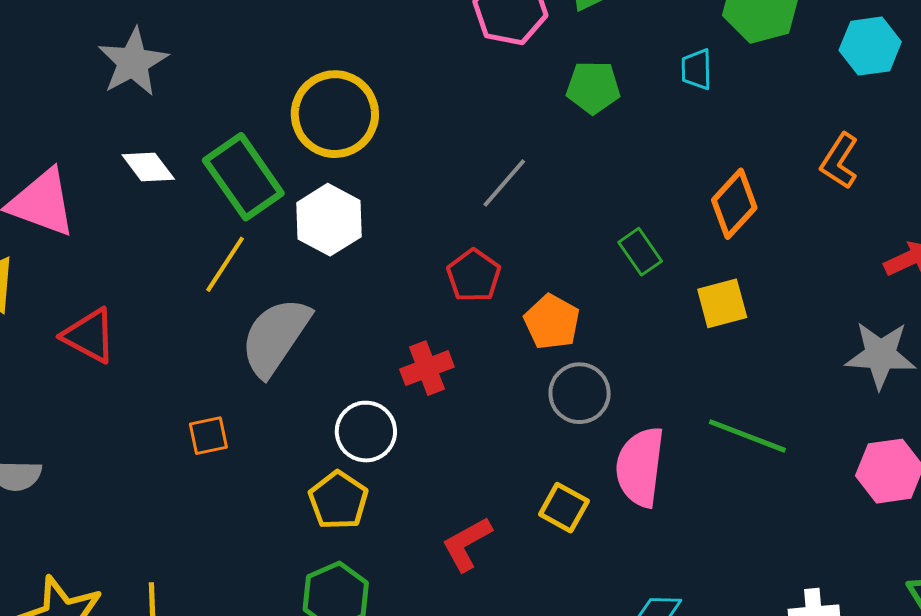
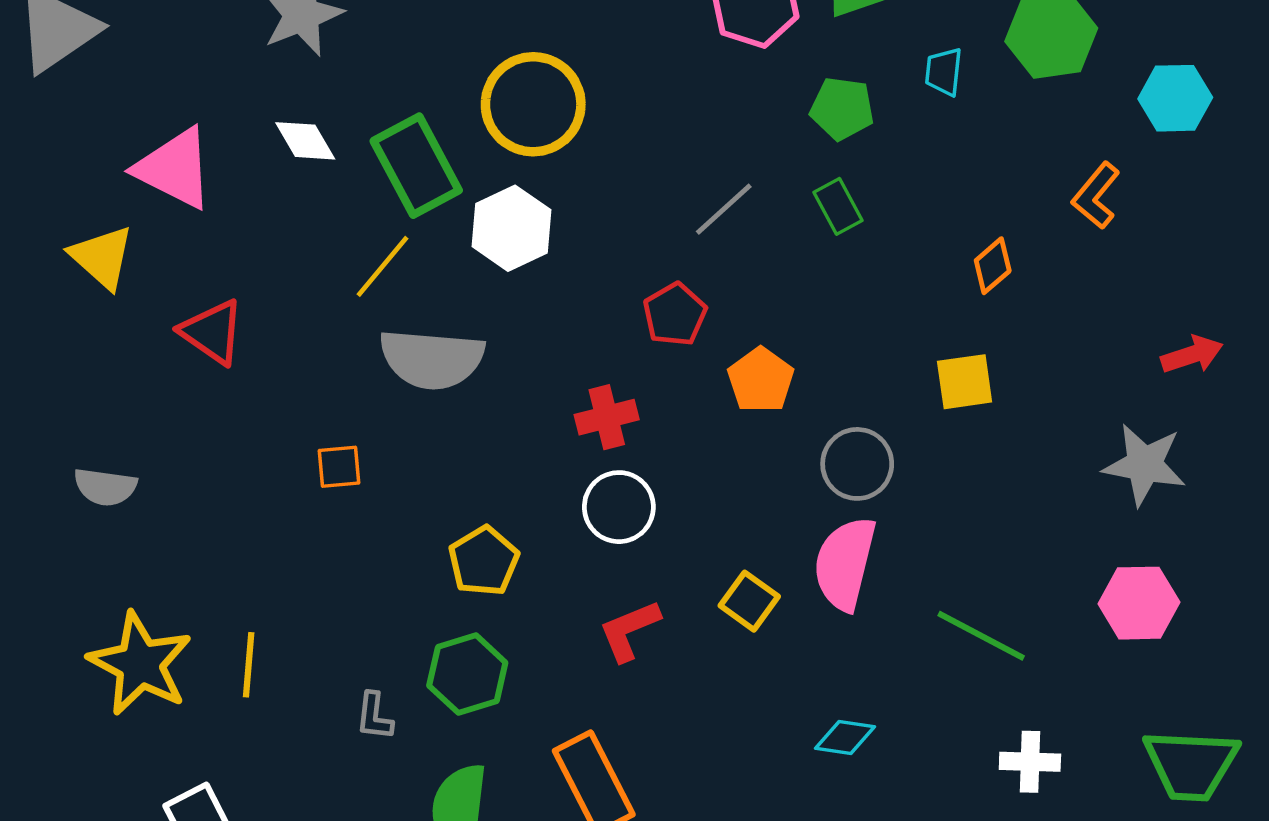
cyan trapezoid: (697, 69) -> (944, 72), moved
orange L-shape: (839, 161) -> (1096, 196), moved
orange diamond: (734, 204) -> (993, 266), size x0.7
green rectangle: (640, 252) -> (838, 206), moved
gray semicircle: (275, 337) -> (432, 359), turned -126
gray circle: (580, 393) -> (857, 464), moved
white circle: (366, 432) -> (619, 507), moved
green line: (747, 436) -> (981, 636), moved

